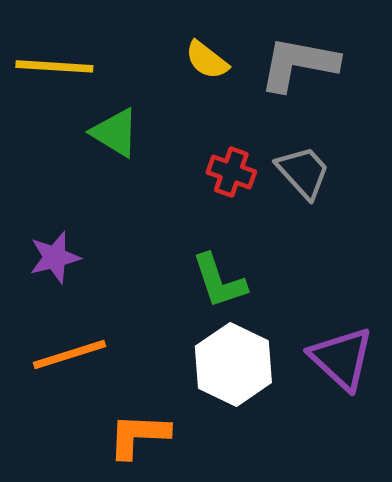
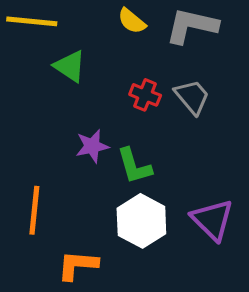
purple star: (55, 257) -> (92, 146), moved
orange line: (69, 354) -> (34, 210), turned -69

